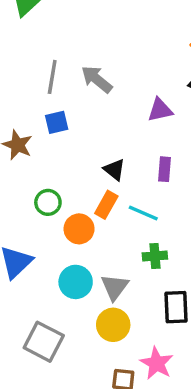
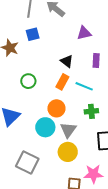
purple triangle: (160, 110) -> (84, 33), moved
orange circle: (79, 229) -> (56, 108), moved
pink star: (157, 363) -> (93, 174), turned -30

